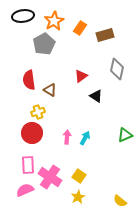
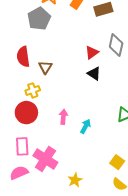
red triangle: (81, 76) -> (92, 52), moved
brown triangle: (50, 90) -> (45, 67), turned 32
cyan arrow: (85, 138) -> (85, 126), moved
yellow square: (79, 176) -> (117, 162), moved

